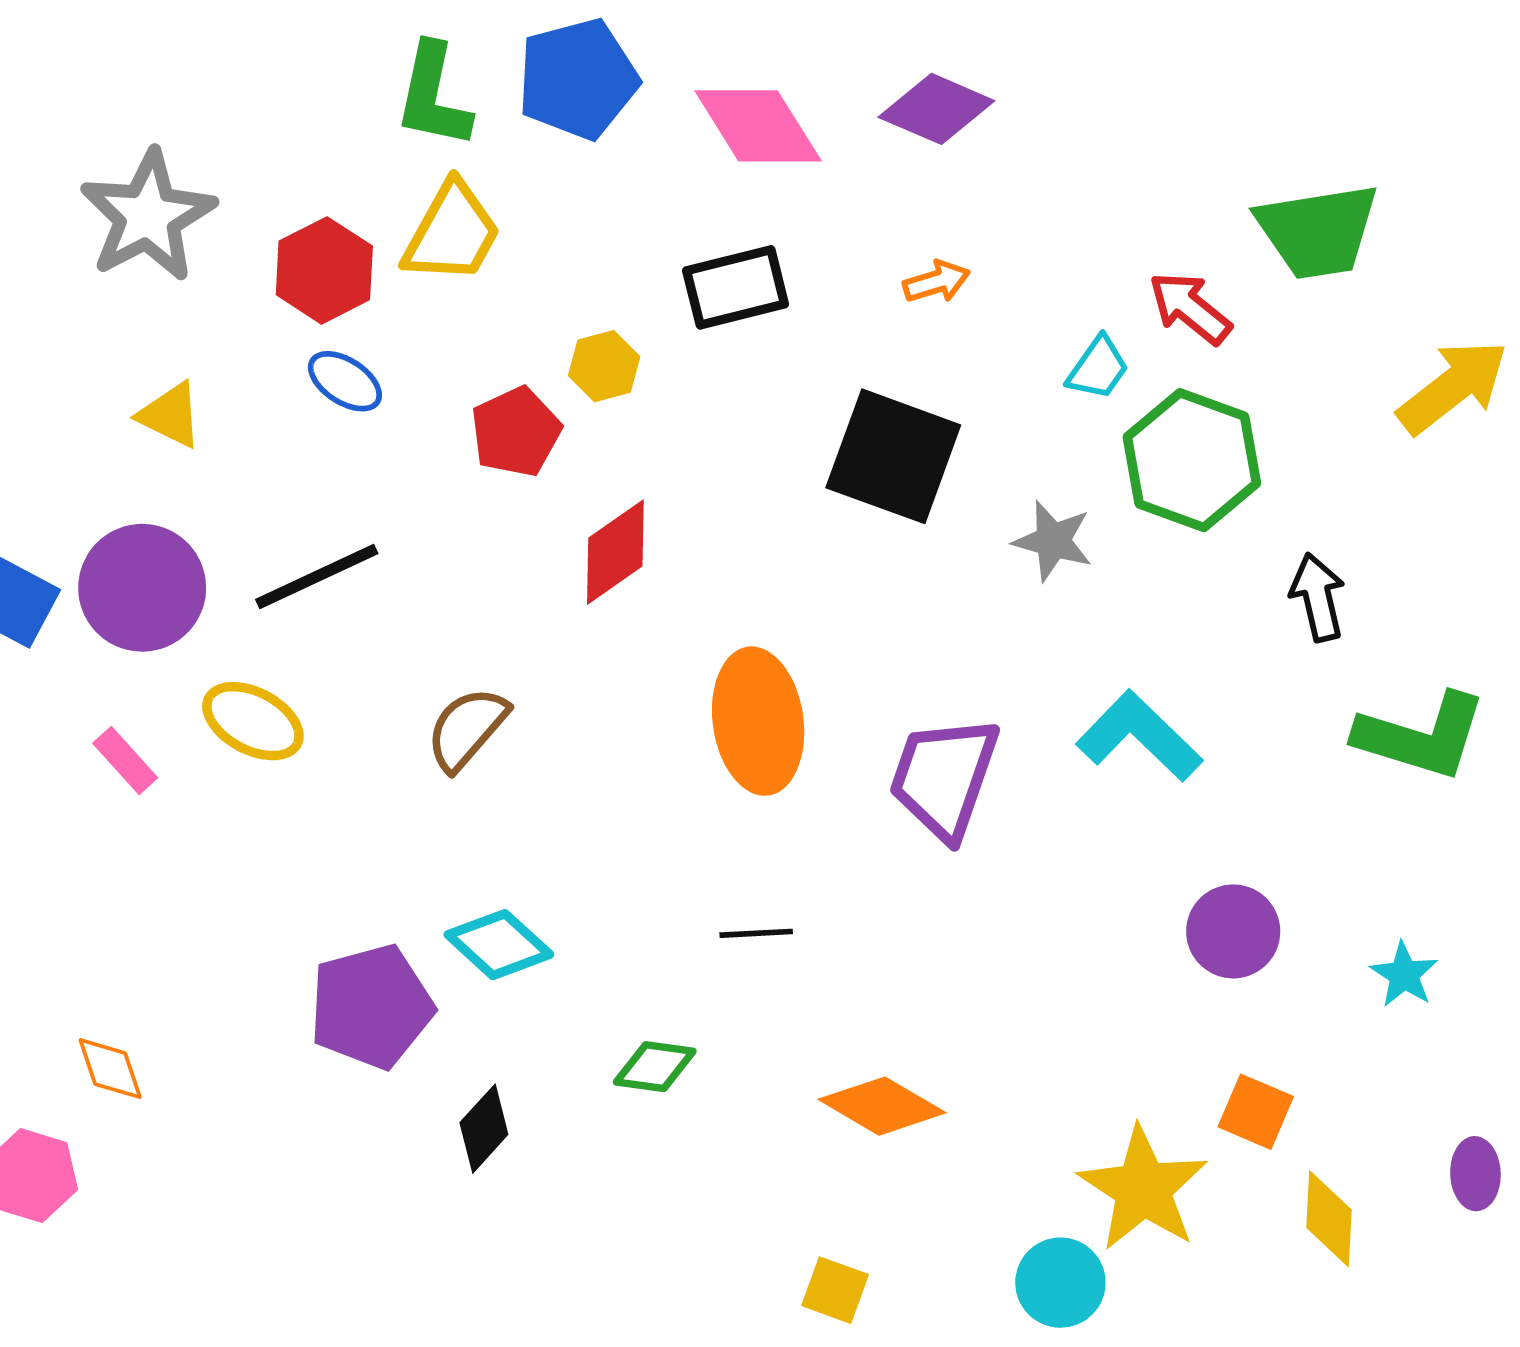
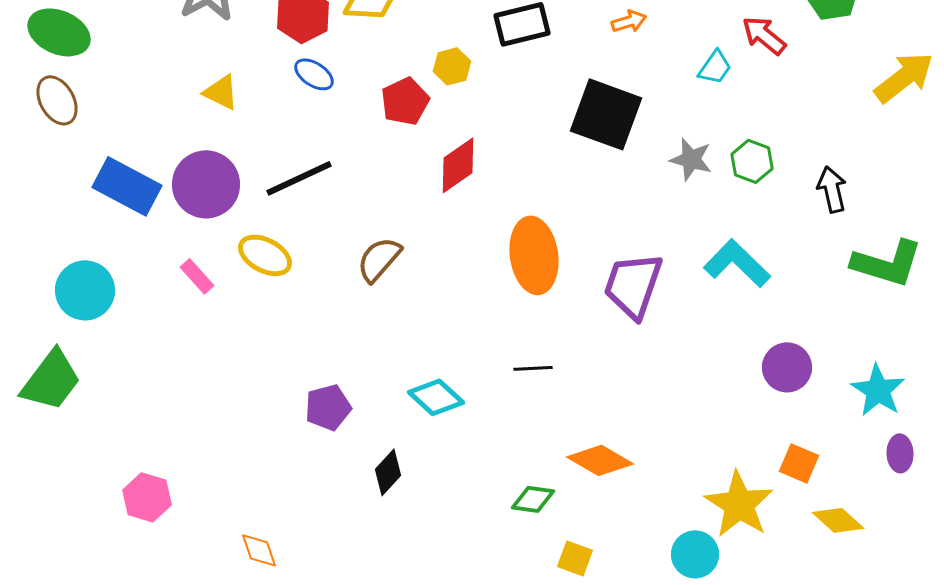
green hexagon: (1192, 460) -> (752, 161), moved, size x0.6
cyan diamond: (499, 945) -> (436, 397), moved
cyan star: (1404, 975) -> (878, 390), size x1.5
purple pentagon: (371, 1007) -> (328, 407), size x0.7
green diamond: (655, 1067) -> (533, 499), moved
orange diamond: (110, 1069) -> (259, 550), moved
purple ellipse: (1475, 1174) -> (900, 453), moved
yellow diamond: (1329, 1219) -> (838, 520), turned -51

